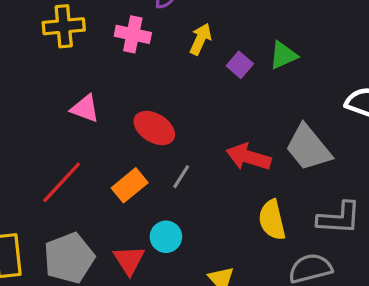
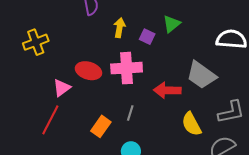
pink cross: (133, 34) -> (127, 68), moved, size x1.4
pink triangle: (85, 108) -> (62, 88), turned -42
red ellipse: (154, 128) -> (89, 71), moved
red line: (62, 182) -> (50, 120), moved

